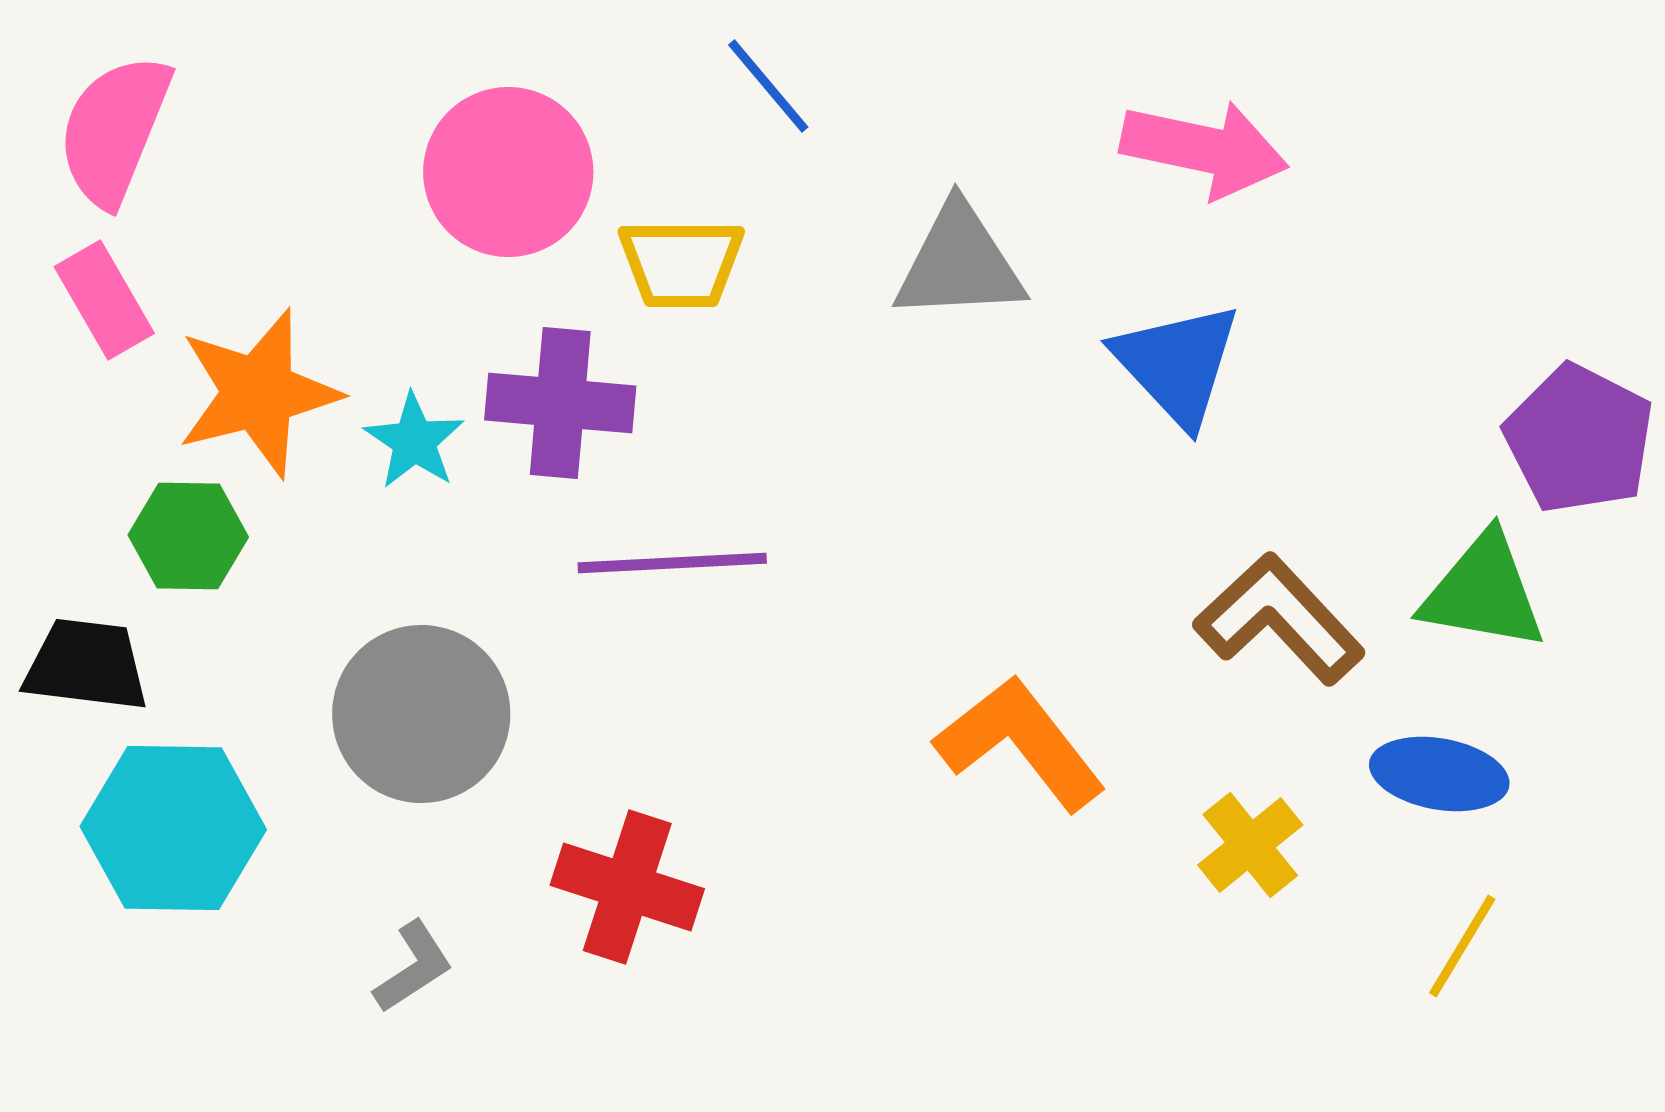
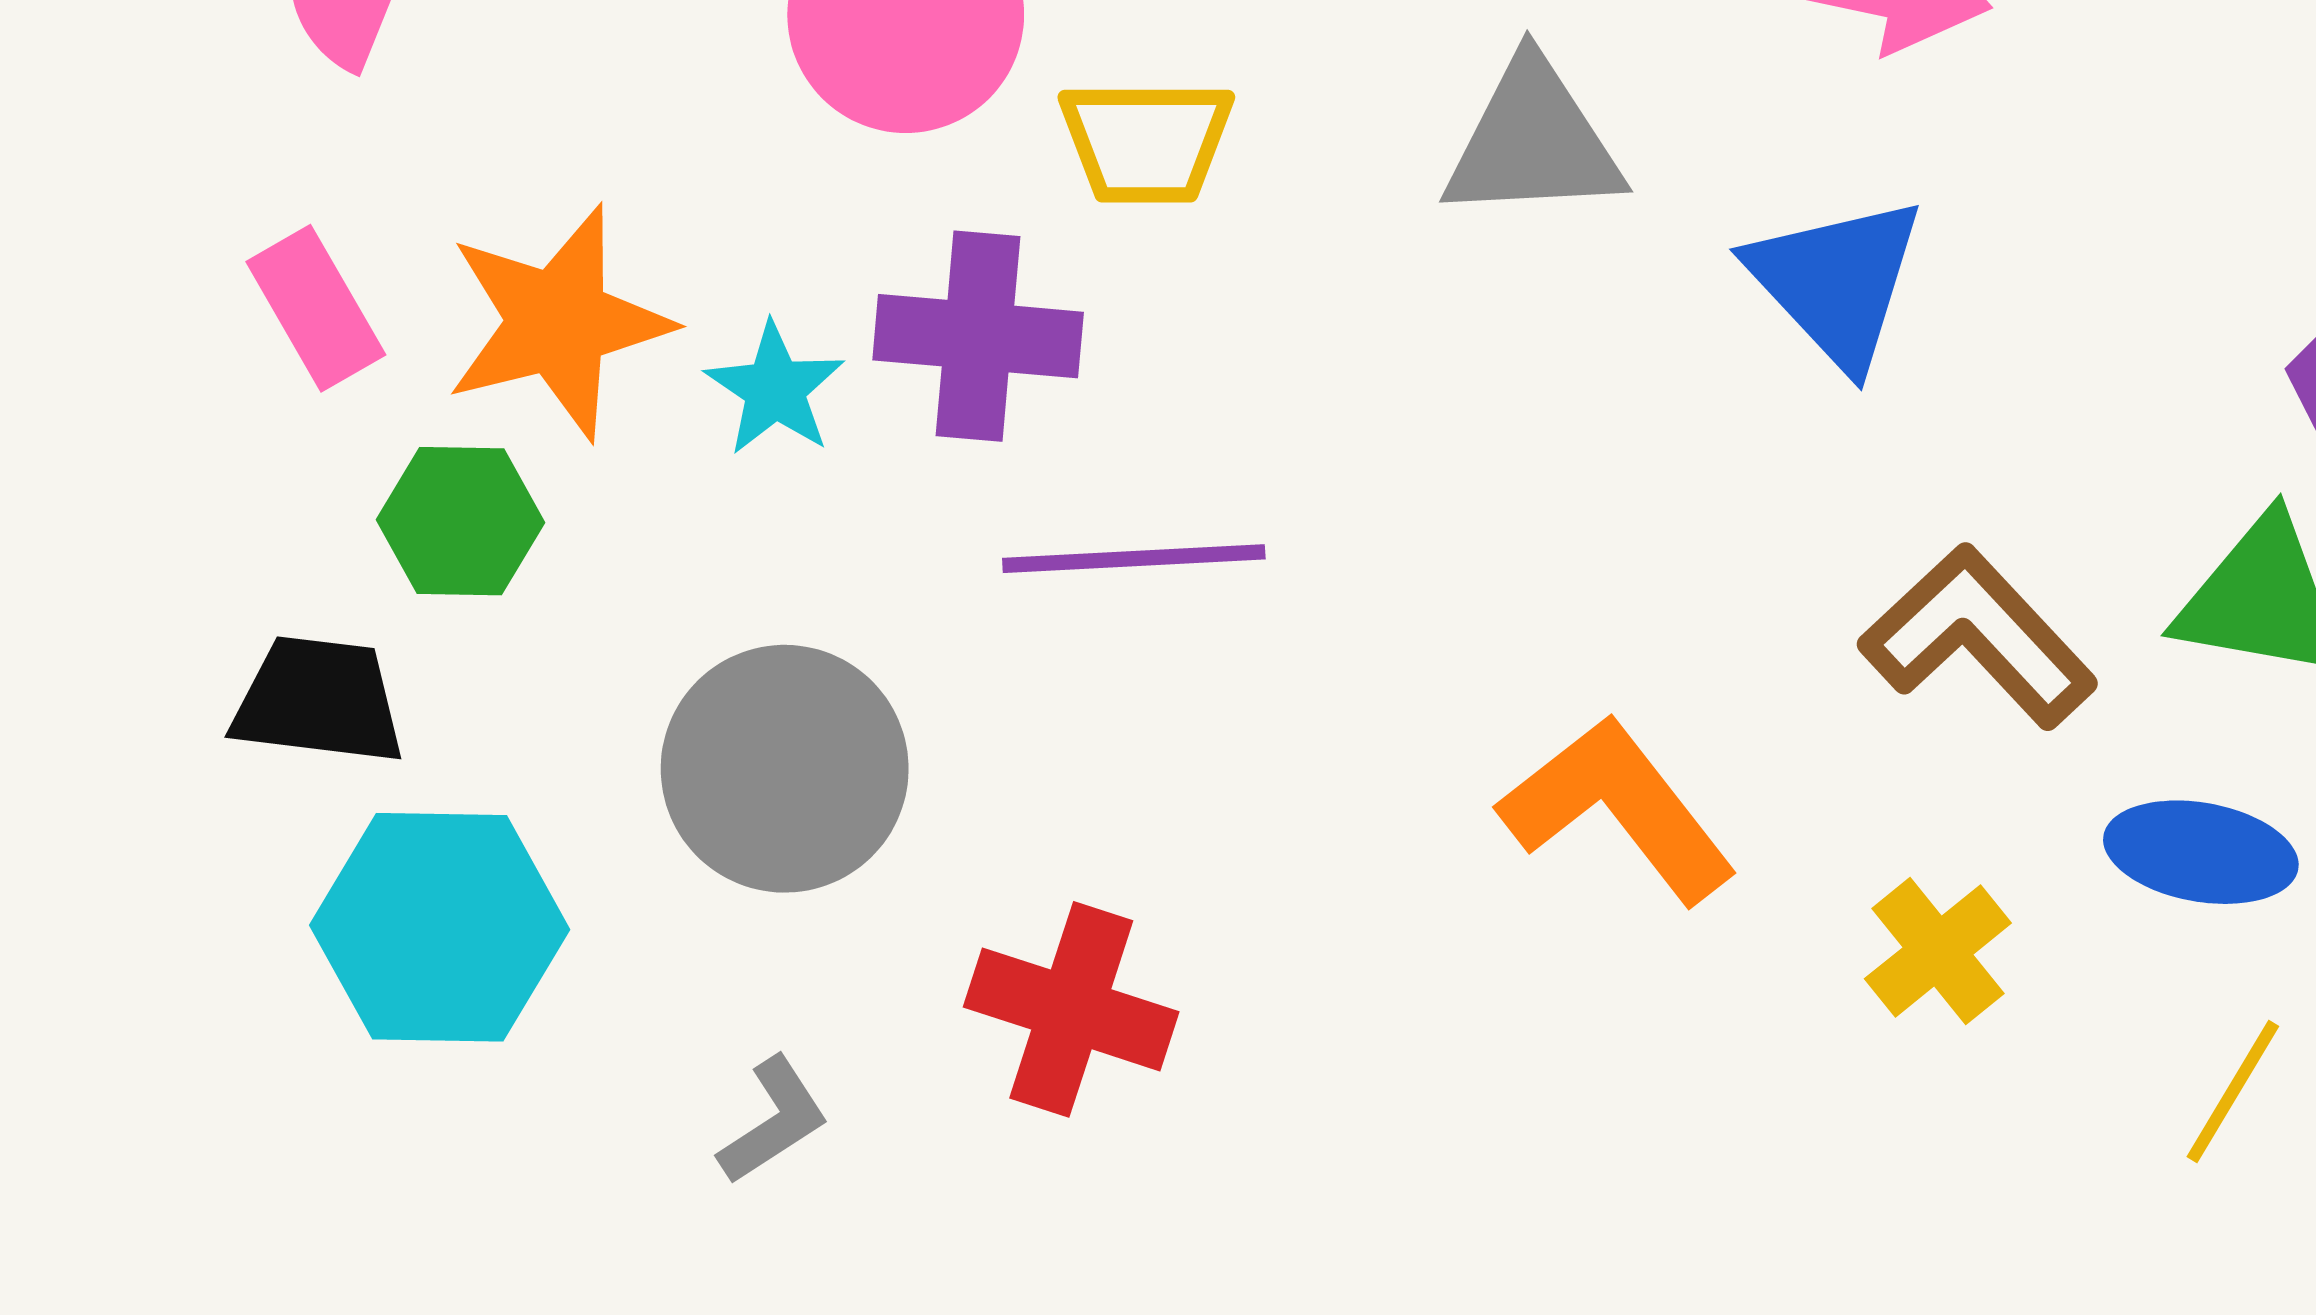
pink rectangle: (104, 300) -> (316, 308), moved

